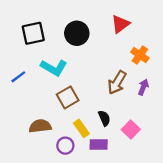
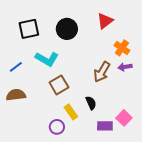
purple arrow: (143, 87) -> (125, 67), moved, turned -120
brown semicircle: (40, 126) -> (16, 95), moved
pink square: (131, 130) -> (124, 118), moved
purple rectangle: (99, 144) -> (105, 126), moved

